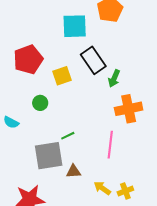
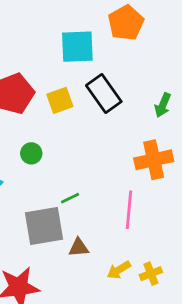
yellow square: (62, 76) -> (60, 100), moved
green arrow: (114, 78) -> (163, 105), moved
yellow arrow: (102, 188) -> (119, 270), turned -66

